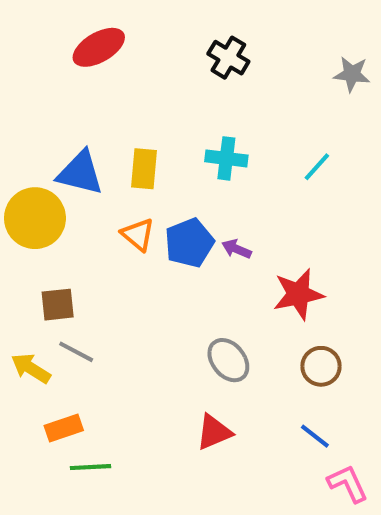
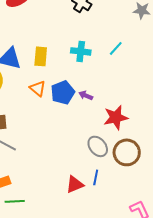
cyan line: (317, 167) -> (116, 48), moved
gray ellipse: (228, 360) -> (98, 146), moved
brown circle: (321, 366) -> (127, 152), size x1.4
blue line: (315, 436) -> (96, 177), moved, turned 63

